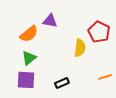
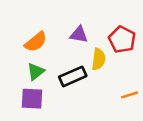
purple triangle: (50, 21) -> (79, 35), moved
black rectangle: (62, 83) -> (73, 76), moved, size x1.5

